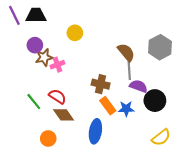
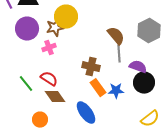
yellow circle: (75, 33) -> (66, 17), size x1.5
purple circle: (35, 45) -> (27, 29), size x1.5
brown star: (44, 57) -> (55, 28), moved
purple semicircle: (138, 86) -> (138, 67), moved
blue ellipse: (95, 131) -> (86, 113), turned -45

